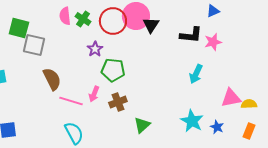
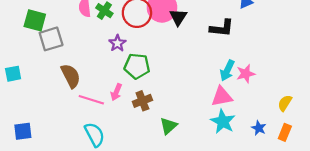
pink star: (213, 42) -> (246, 74), moved
gray square: (34, 45) -> (51, 39), turned -30
pink triangle: (231, 98) -> (222, 97), moved
yellow semicircle: (249, 104) -> (285, 103), turned -56
blue star: (217, 127) -> (259, 128), moved

